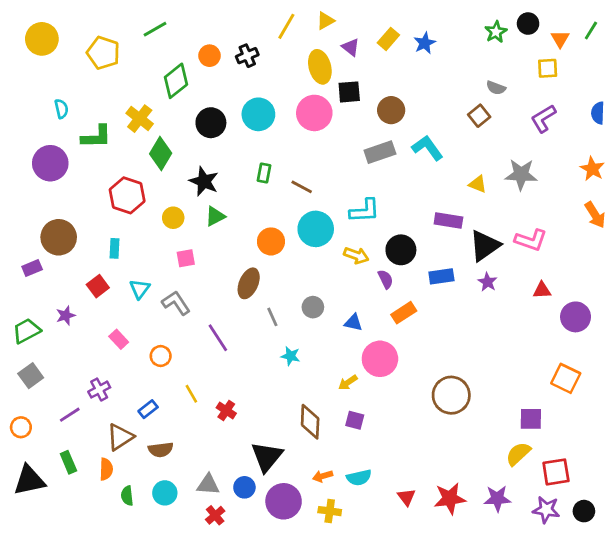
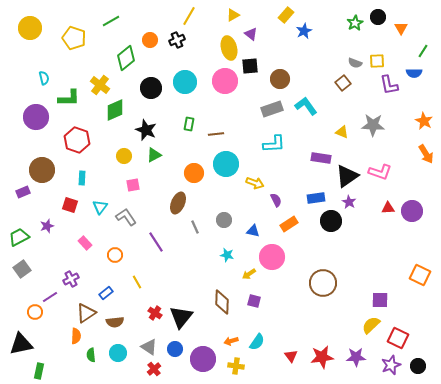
yellow line: (286, 26) -> (189, 16), moved
green line: (591, 31) -> (423, 51), moved
yellow rectangle: (388, 39) -> (286, 15), moved
yellow square: (548, 68) -> (377, 61), moved
blue semicircle: (598, 113) -> (414, 73), moved, turned -91
purple L-shape: (543, 119) -> (389, 85), turned -70
green diamond: (161, 153) -> (115, 110), turned 35
brown line: (302, 187) -> (216, 134), turned -35
red hexagon: (127, 195) -> (77, 140), moved
cyan L-shape: (365, 211) -> (274, 144), moved
black circle: (401, 250) -> (331, 221), moved
red square: (98, 286) -> (70, 205), turned -35
purple circle: (576, 317) -> (412, 211), moved
cyan star: (291, 356) -> (227, 255), moved
orange square: (566, 378) -> (420, 275), moved
red cross: (226, 410) -> (155, 313), moved
orange circle: (21, 427) -> (35, 312), moved
black triangle: (267, 457) -> (181, 317), moved
green rectangle: (68, 462) -> (39, 371), moved, turned 35
red square: (556, 472) -> (398, 338), turned 35
cyan semicircle: (359, 478) -> (257, 342), turned -42
gray triangle: (208, 485) -> (149, 347), turned 30
purple star: (546, 510) -> (391, 365), turned -30

